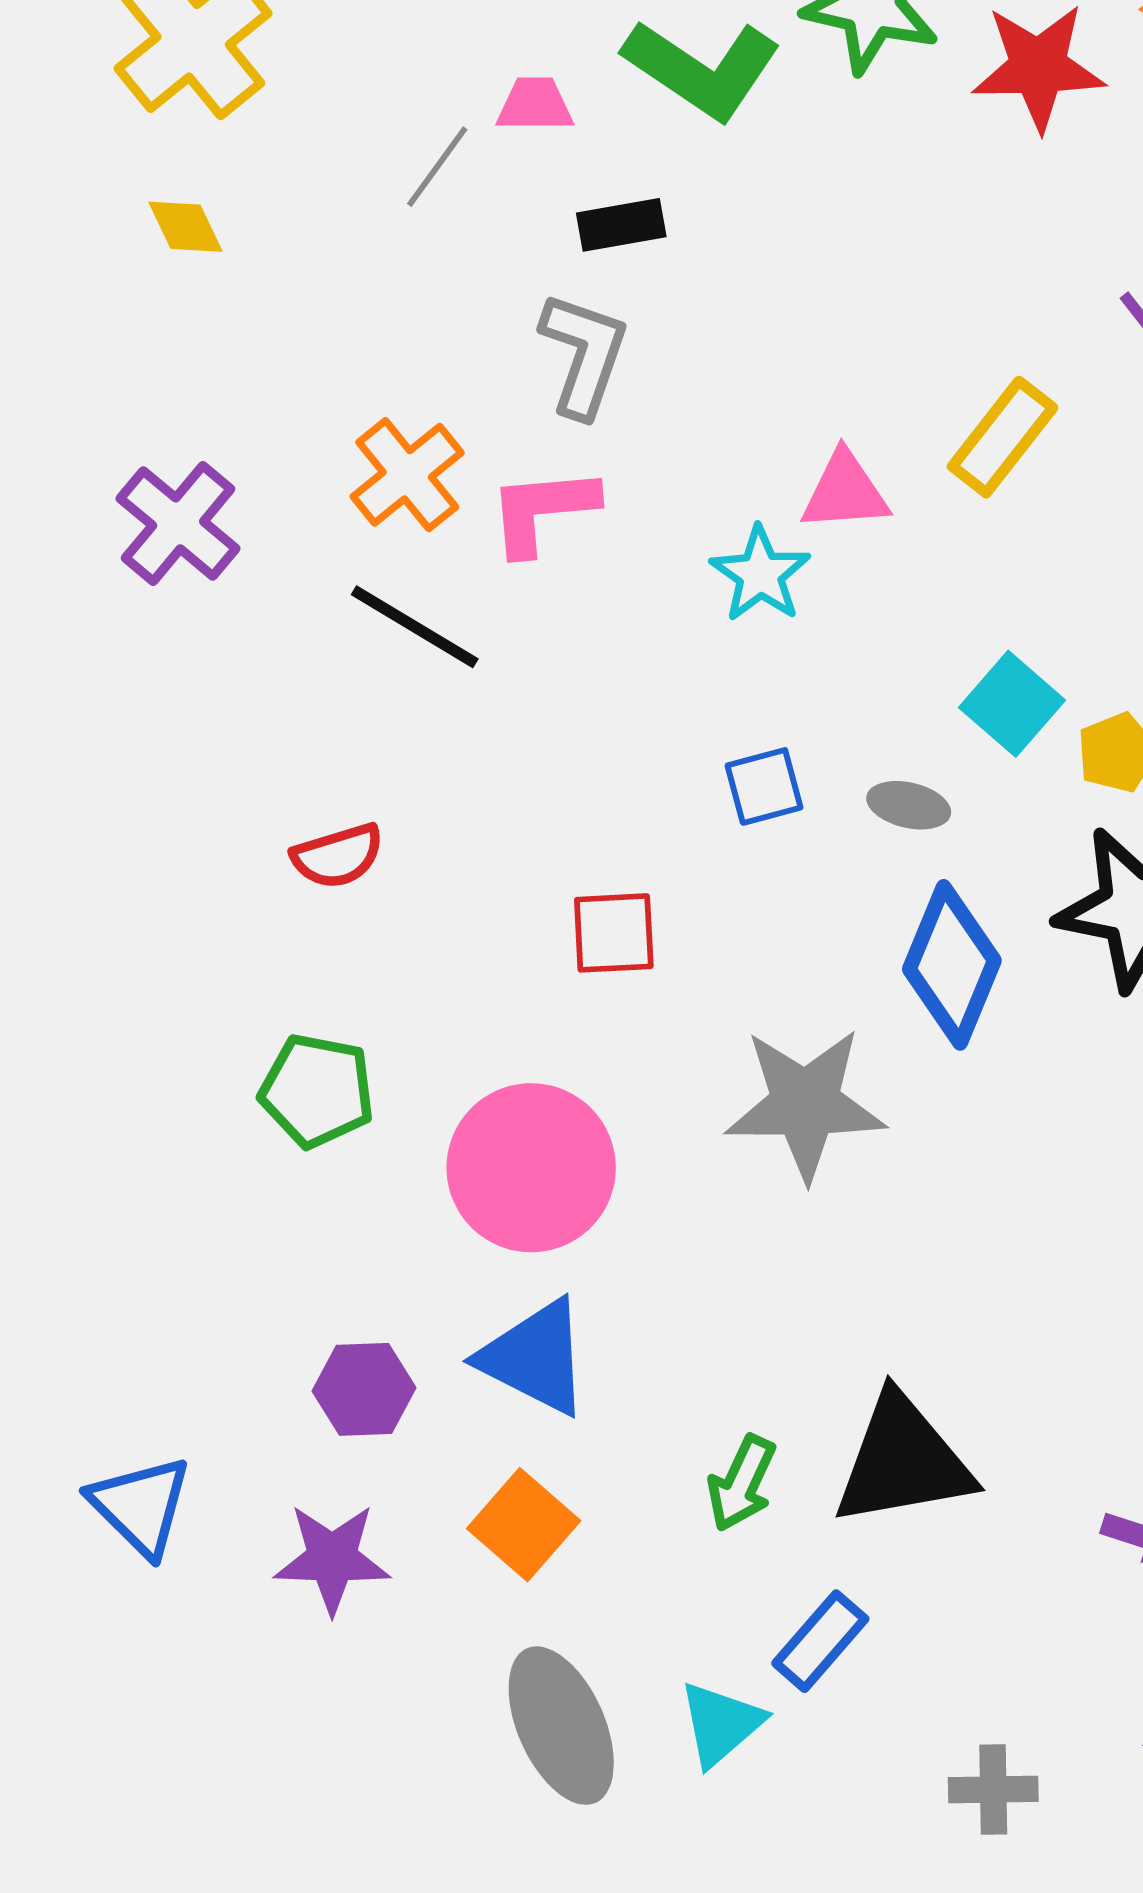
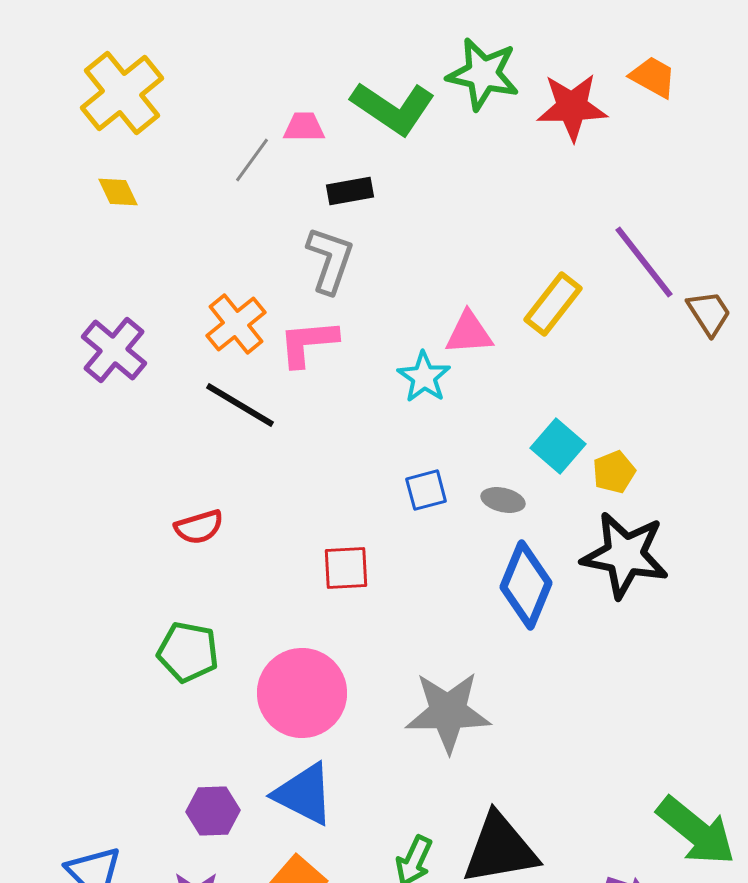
gray star: (805, 1104) -> (448, 712), moved

